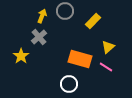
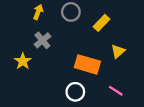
yellow arrow: (42, 16) -> (38, 12), moved
pink line: (106, 67) -> (116, 91), moved

